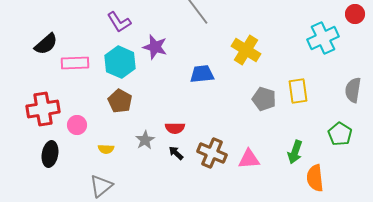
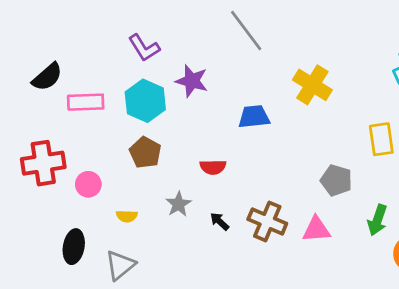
gray pentagon: (264, 99) -> (336, 180), moved
red semicircle: (175, 128) -> (213, 167), moved
black ellipse: (50, 154) -> (74, 247), moved

